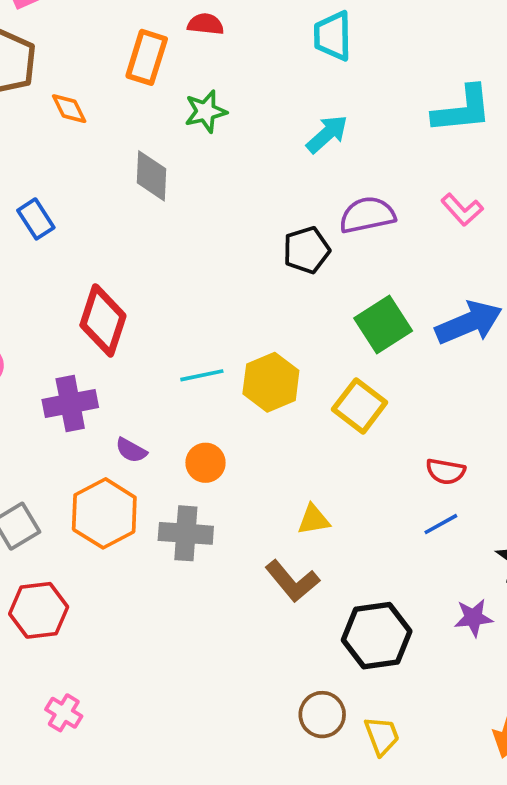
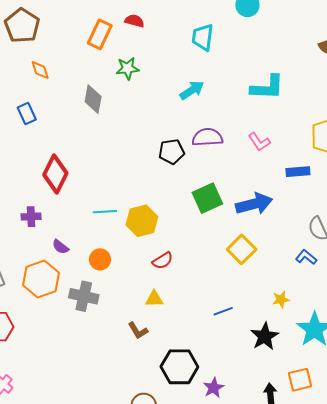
orange diamond: (69, 109) -> (40, 70), moved
purple cross: (70, 403) -> (31, 217), size x0.7
yellow square: (360, 406) -> (242, 249), moved
red semicircle: (446, 471) -> (163, 261), moved, turned -50
brown L-shape: (292, 581) -> (138, 331), size x0.7
purple star: (473, 618) -> (214, 388), moved, turned -30

